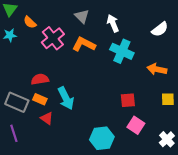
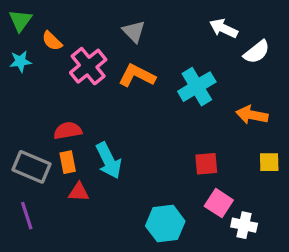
white arrow: (113, 23) -> (224, 28), moved, turned -42
cyan cross: (122, 51) -> (197, 87), turned 35
orange rectangle: (40, 99) -> (68, 162), turned 56
red triangle: (47, 118) -> (79, 192), turned -32
white cross: (167, 139) -> (244, 225), moved, turned -35

